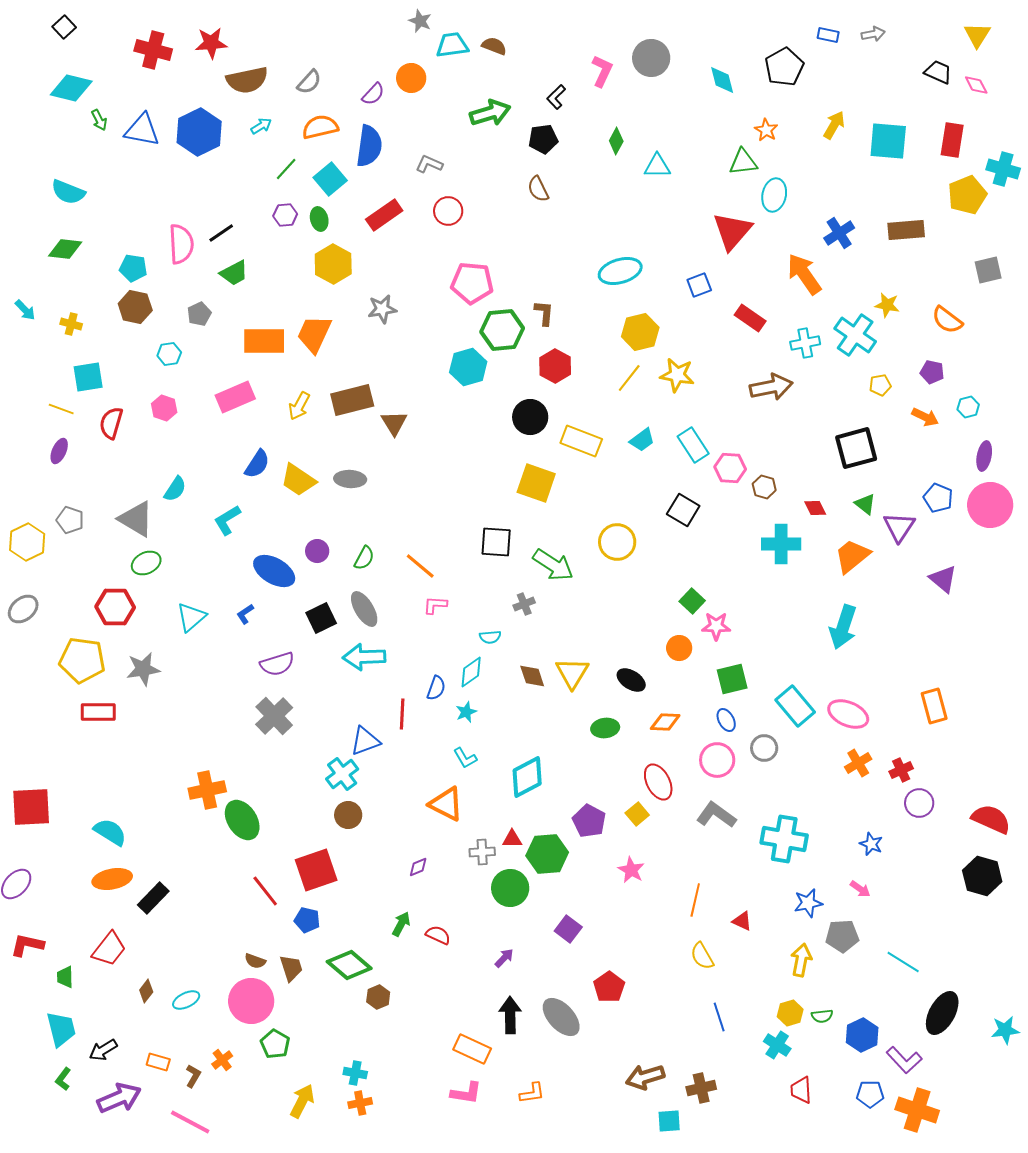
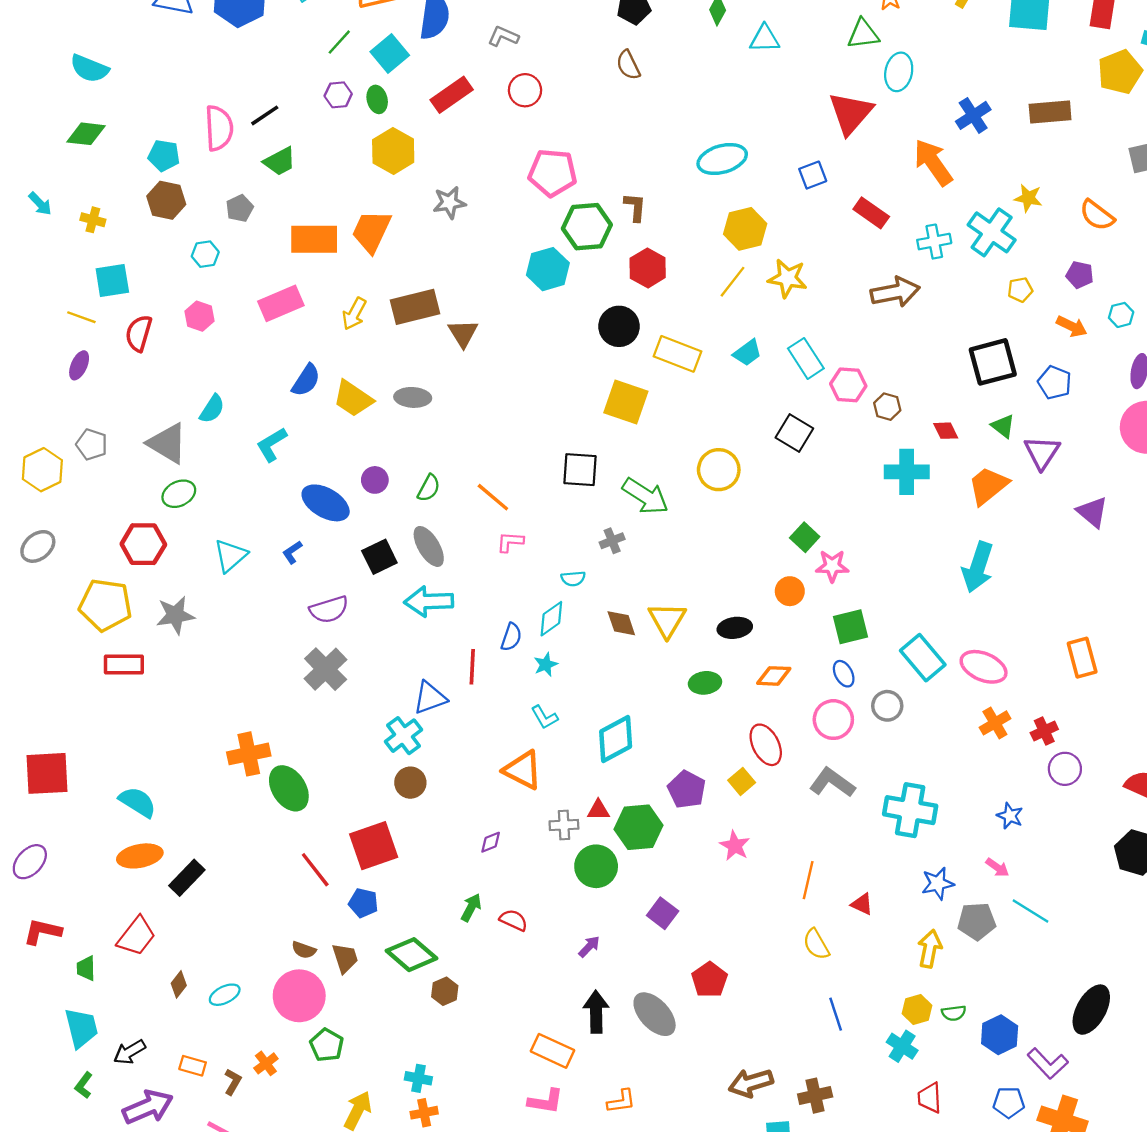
blue pentagon: (938, 498) -> (1055, 383), moved
black ellipse: (631, 680) -> (735, 628), turned -40
cyan line: (903, 962) -> (1031, 911), moved

